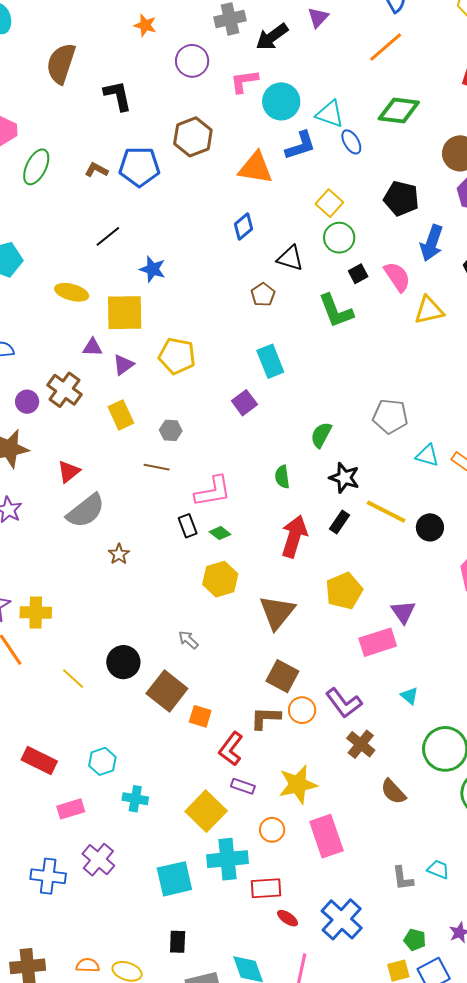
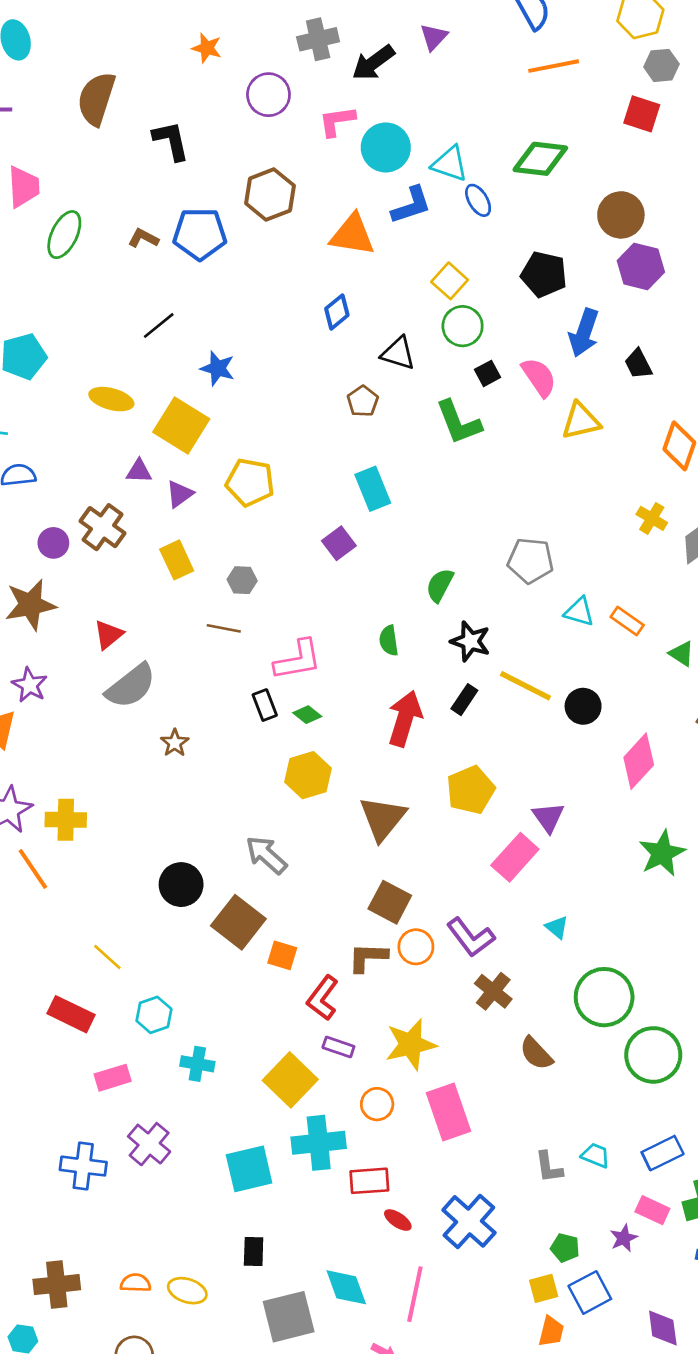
orange line: (386, 47) -> (554, 66), moved, turned 30
yellow square: (125, 313) -> (181, 426), turned 33
gray arrow: (188, 640) -> (266, 855), size x1.6
pink rectangle: (378, 642) -> (515, 857), turned -30
yellow line: (73, 679) -> (107, 957), moved

